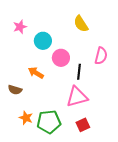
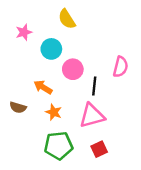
yellow semicircle: (81, 24) -> (67, 19), moved
orange star: (26, 118) -> (54, 112), moved

